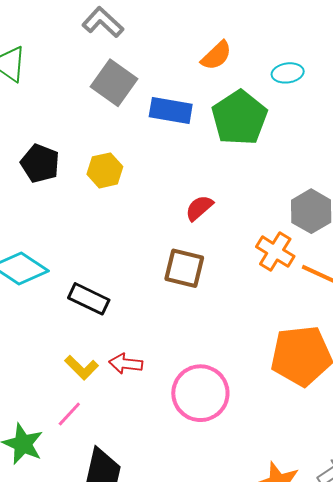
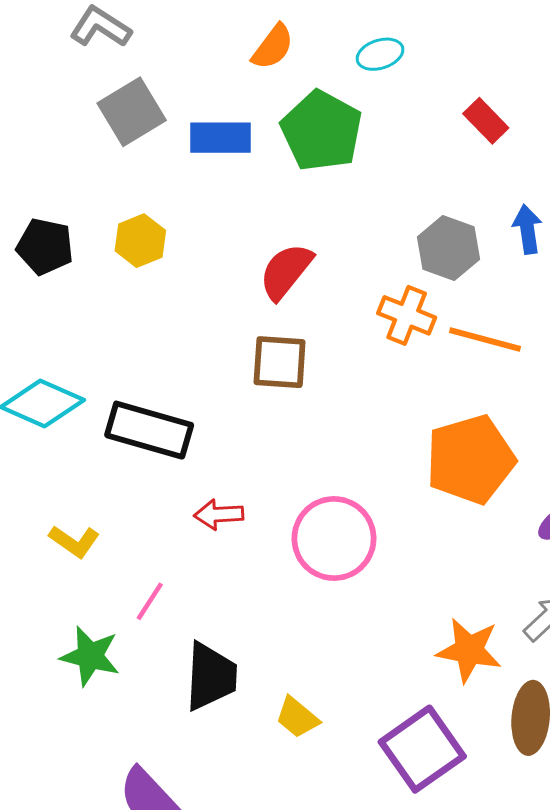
gray square: (114, 83) -> (132, 112), turned 33
red semicircle: (199, 208) -> (286, 271), size x1.4
black rectangle: (89, 299) -> (149, 430), size x1.4
yellow L-shape: (82, 368) -> (74, 541), moved

